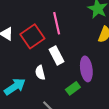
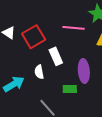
pink line: (57, 23) -> (74, 28), moved, turned -75
green rectangle: (73, 88) -> (70, 89), turned 32

